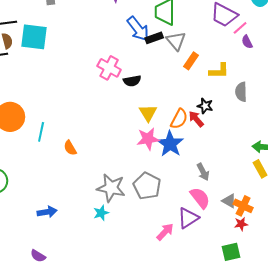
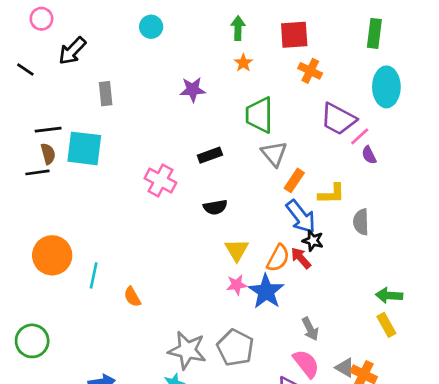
blue arrow: (138, 29) -> (301, 217), moved
black rectangle: (154, 38) -> (210, 155), moved
pink cross: (109, 68) -> (160, 180), moved
pink star: (148, 139) -> (237, 285), size x0.7

